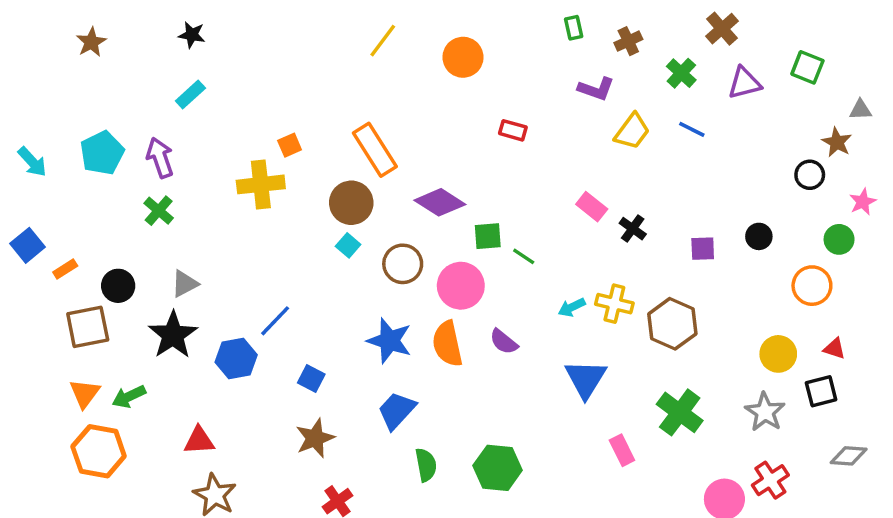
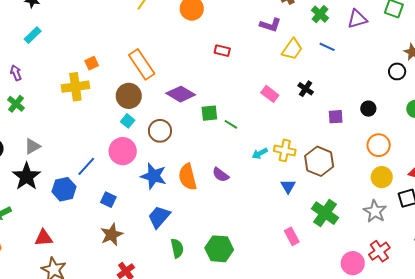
purple arrow: (160, 158) -> (16, 73), size x0.7
black cross: (633, 229) -> (306, 89), moved
pink circle: (461, 286) -> (123, 151), moved
orange circle: (812, 286) -> (379, 145), moved
blue triangle: (586, 379) -> (288, 186), moved, size x0.6

